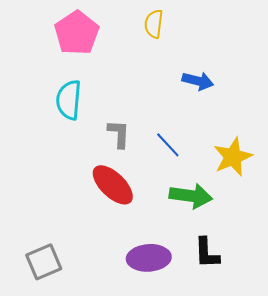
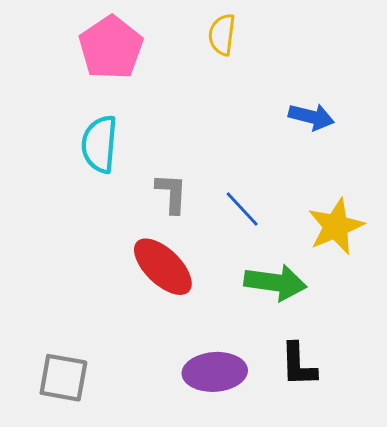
blue arrow: (198, 81) -> (311, 117), moved
gray square: (44, 262) -> (63, 378), turned 33

